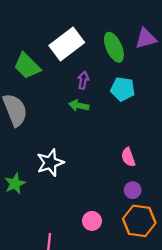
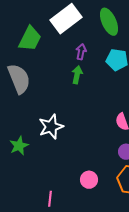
green trapezoid: (27, 66) -> (30, 39), turned -108
green arrow: (79, 106) -> (77, 75), turned 90

